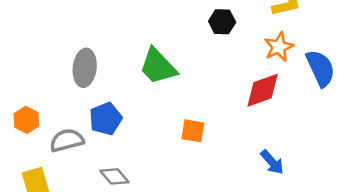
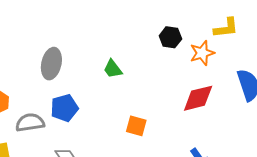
orange star: (279, 47) -> (202, 53), moved
green trapezoid: (158, 66) -> (113, 69), size x0.6

